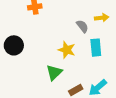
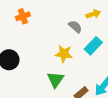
cyan rectangle: (96, 48) -> (93, 46), turned 60

